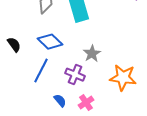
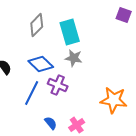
gray star: (92, 54) -> (74, 58), moved, turned -30
purple cross: (75, 75) -> (58, 85), moved

